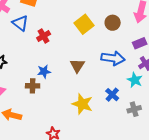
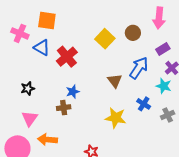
red cross: (44, 36) -> (67, 57), size x1.5
blue arrow: (113, 58) -> (139, 68), turned -55
brown triangle: (77, 66) -> (115, 81), moved

